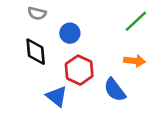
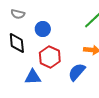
blue semicircle: (115, 90) -> (77, 72), turned 78
blue triangle: (57, 96) -> (33, 77), turned -42

